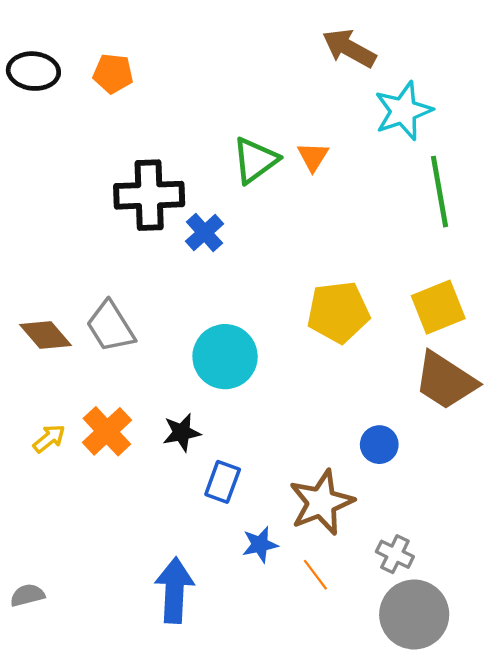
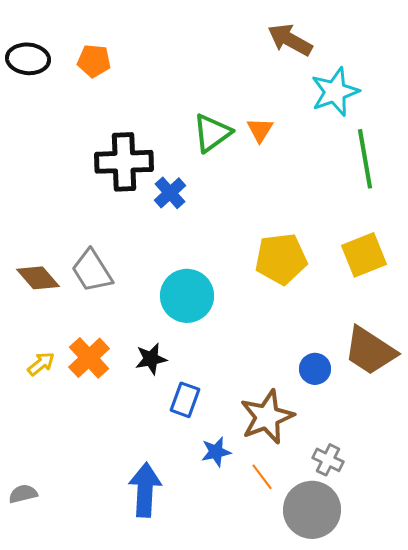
brown trapezoid: (445, 381) -> (370, 351), moved
gray circle: (414, 614) -> (312, 510), moved

